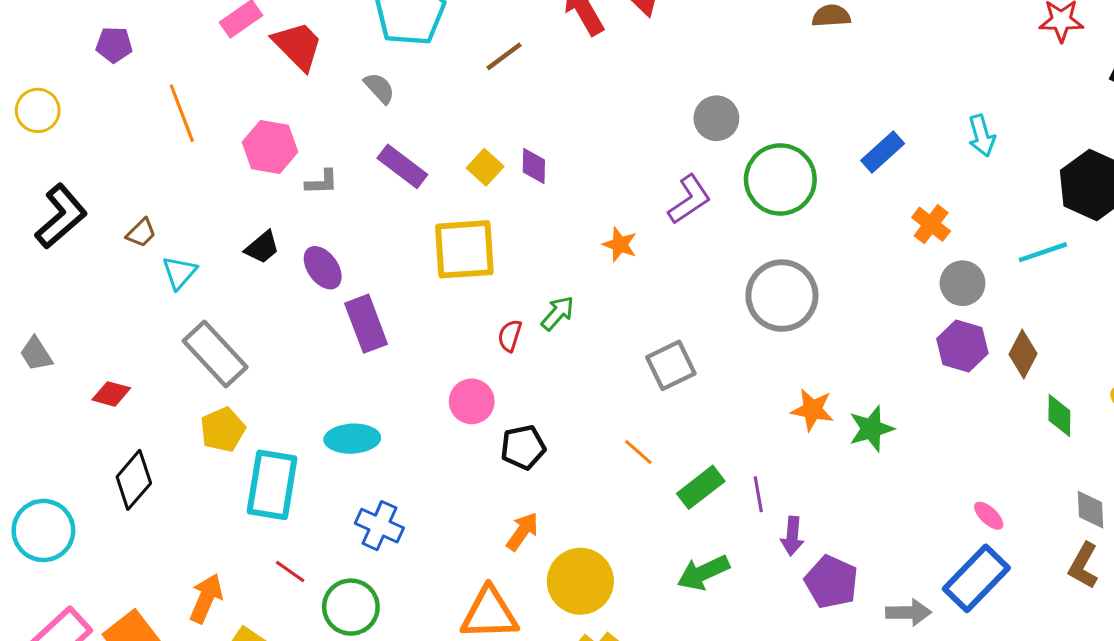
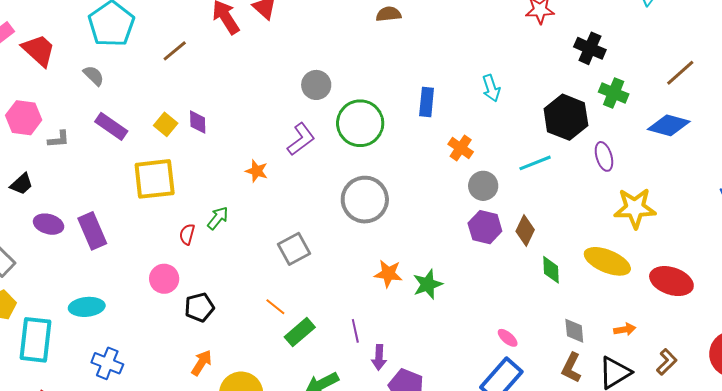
blue rectangle: (883, 152) -> (427, 102), turned -40
purple ellipse: (323, 268) -> (49, 224), moved, turned -36
green rectangle: (701, 487) -> (300, 332), moved

